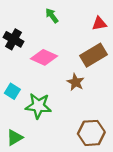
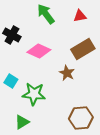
green arrow: (52, 16) -> (46, 14), size x1.5
red triangle: (99, 24) -> (80, 16), moved
green triangle: (15, 137) -> (22, 122), moved

